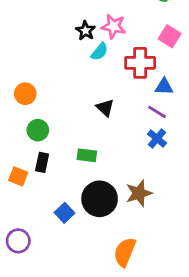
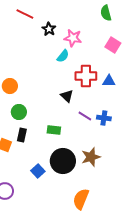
black star: (86, 31) -> (49, 29), moved
red cross: (140, 63) -> (86, 76), moved
purple line: (157, 112) -> (85, 116), moved
blue cross: (157, 139) -> (104, 118), turned -32

